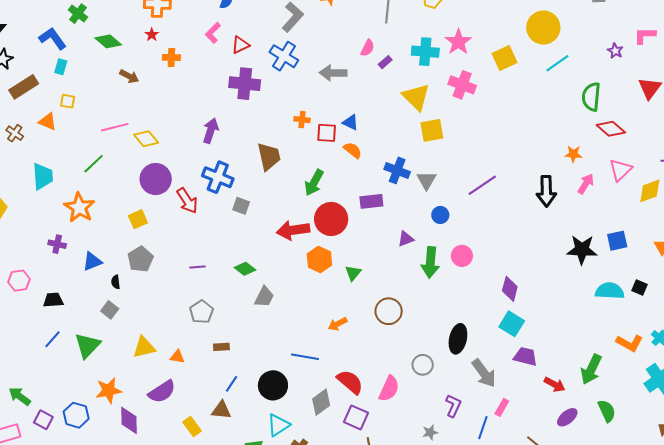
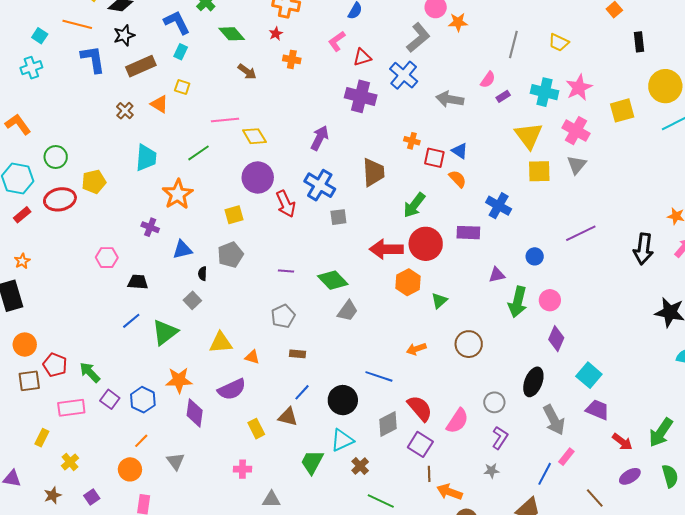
gray triangle: (426, 180) -> (577, 165), moved
gray square: (241, 206) -> (338, 217), turned -36
green diamond: (245, 269) -> (333, 280), size x1.4
purple diamond: (510, 289) -> (556, 339), moved
purple L-shape: (453, 406) -> (500, 438), moved

